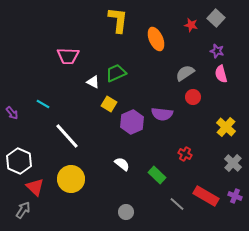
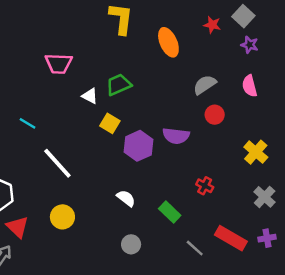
purple star: (217, 51) -> (250, 45), moved
yellow circle: (71, 179) -> (62, 217), size x0.7
purple cross: (235, 196) -> (267, 238), turned -32
gray circle: (126, 212) -> (131, 244), moved

